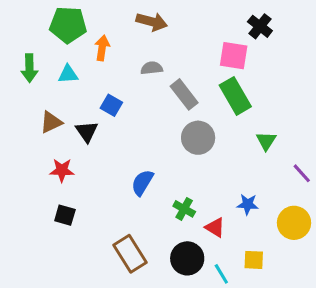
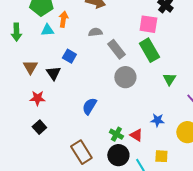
cyan triangle: (68, 74) -> (47, 30), moved
brown triangle: (51, 122) -> (30, 67), turned -35
green cross: (184, 209) -> (116, 134), moved
black square: (65, 215) -> (39, 127), turned 32

